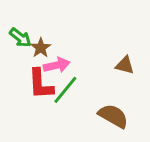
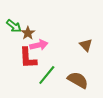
brown triangle: (125, 65) -> (86, 45), turned 32
green line: (65, 90) -> (47, 75), moved

